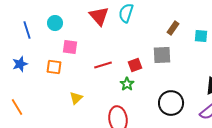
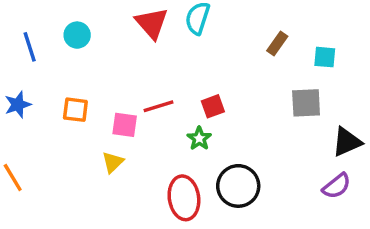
pink square: (70, 47) -> (125, 125), moved
gray square: (162, 55) -> (306, 103), moved
black circle: (171, 103) -> (238, 186), moved

